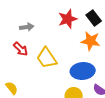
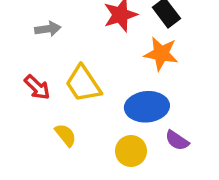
red arrow: (21, 49) -> (37, 87), moved
yellow semicircle: (12, 88) -> (66, 135), moved

